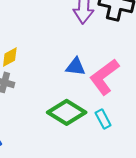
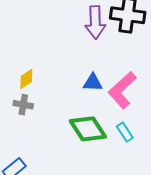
green diamond: (67, 112) -> (88, 129), turned 30

